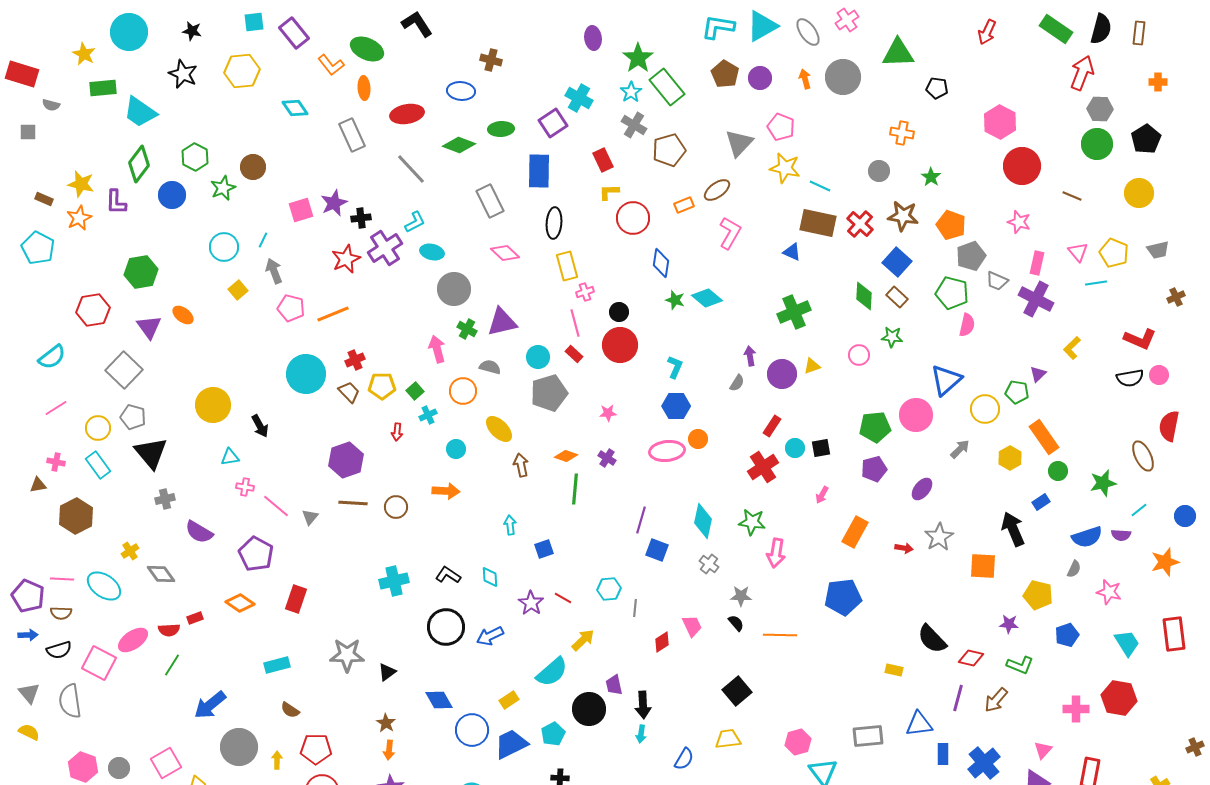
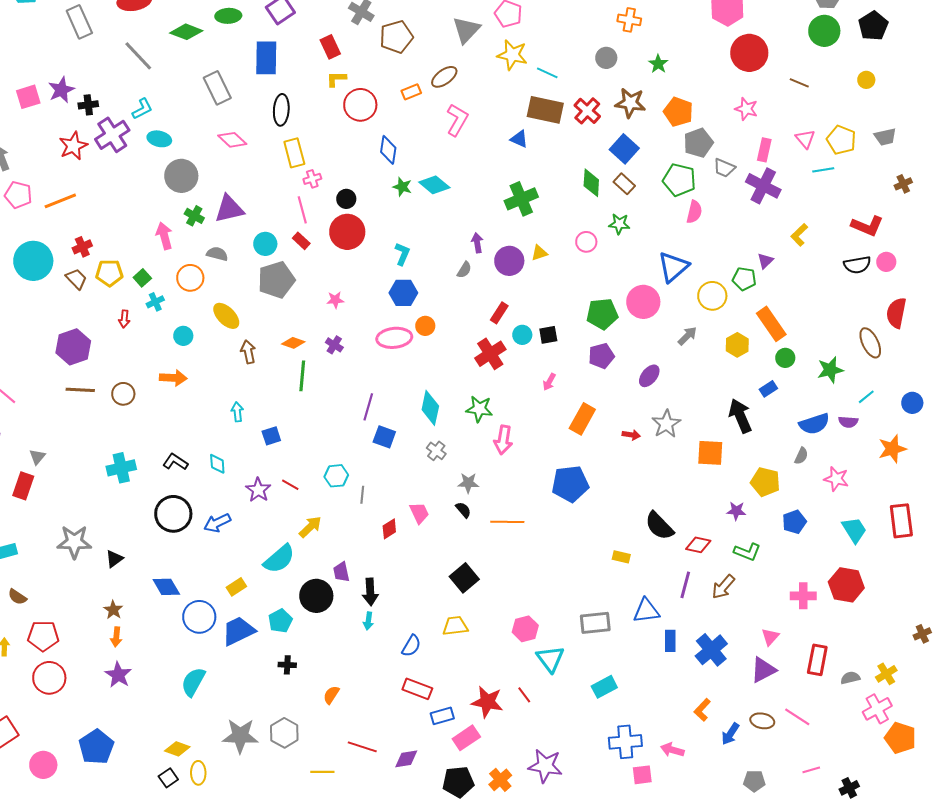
yellow circle: (1139, 193) -> (866, 80), size x0.6
gray triangle: (310, 517) -> (37, 457), moved

